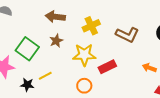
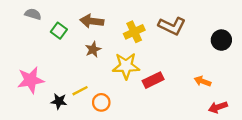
brown L-shape: (127, 35) -> (172, 26), moved
green square: (27, 49) -> (59, 31), moved, size x0.6
orange circle: (84, 86) -> (101, 102), moved

